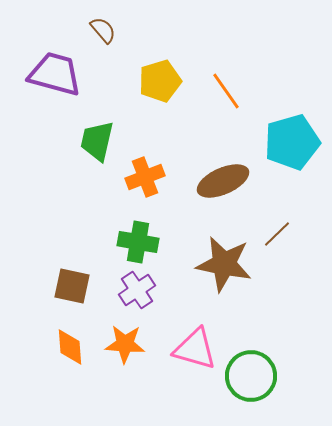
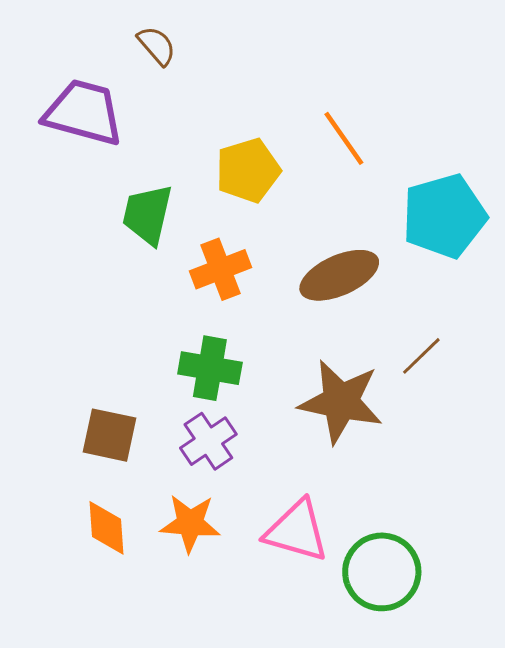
yellow pentagon: (160, 81) -> (248, 170), moved

